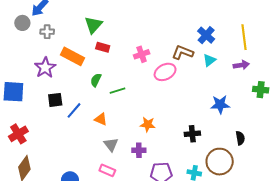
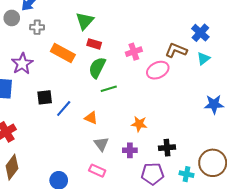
purple star: (45, 68) -> (22, 64), moved
green semicircle: (96, 80) -> (97, 68), moved, size x1.5
black cross: (192, 134) -> (167, 148), moved

